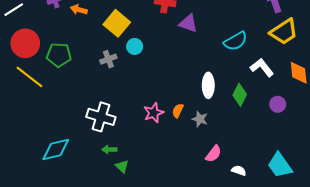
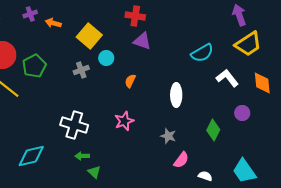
purple triangle: (188, 23) -> (142, 41), moved
green pentagon: (59, 55) -> (34, 66), turned -30
green diamond: (240, 95) -> (213, 130), moved
orange semicircle: (178, 111) -> (130, 81), moved
gray star: (200, 119) -> (168, 136), moved

